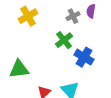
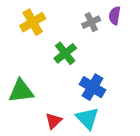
green cross: (64, 40) -> (65, 53), moved
blue cross: (84, 57) -> (93, 87), moved

